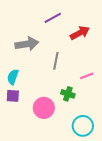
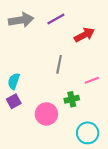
gray arrow: (27, 44) -> (21, 20), moved
green cross: (68, 94) -> (72, 99), turned -32
purple square: (13, 96) -> (14, 101), turned -32

